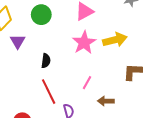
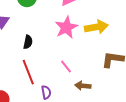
pink line: (87, 83) -> (66, 66), turned -72

